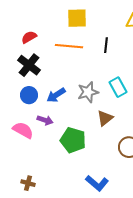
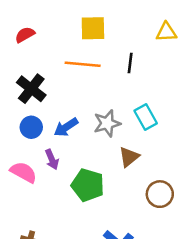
red semicircle: (29, 37) -> (25, 35), moved
purple arrow: (45, 120) -> (52, 159), turned 49

